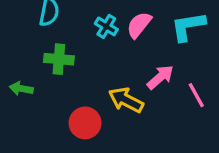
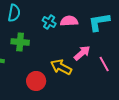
pink semicircle: (139, 25) -> (69, 21), turned 48

